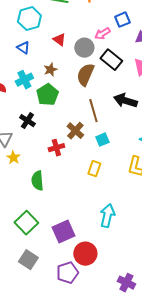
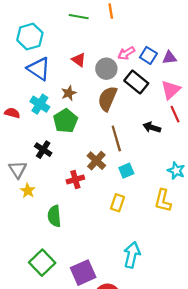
cyan hexagon: (29, 19) -> (30, 37), moved
blue square: (122, 20) -> (148, 55), moved, turned -35
blue triangle: (23, 48) -> (39, 69), size x1.6
cyan cross: (24, 80) -> (40, 104), turned -30
black arrow: (125, 101) -> (152, 127), size x0.7

